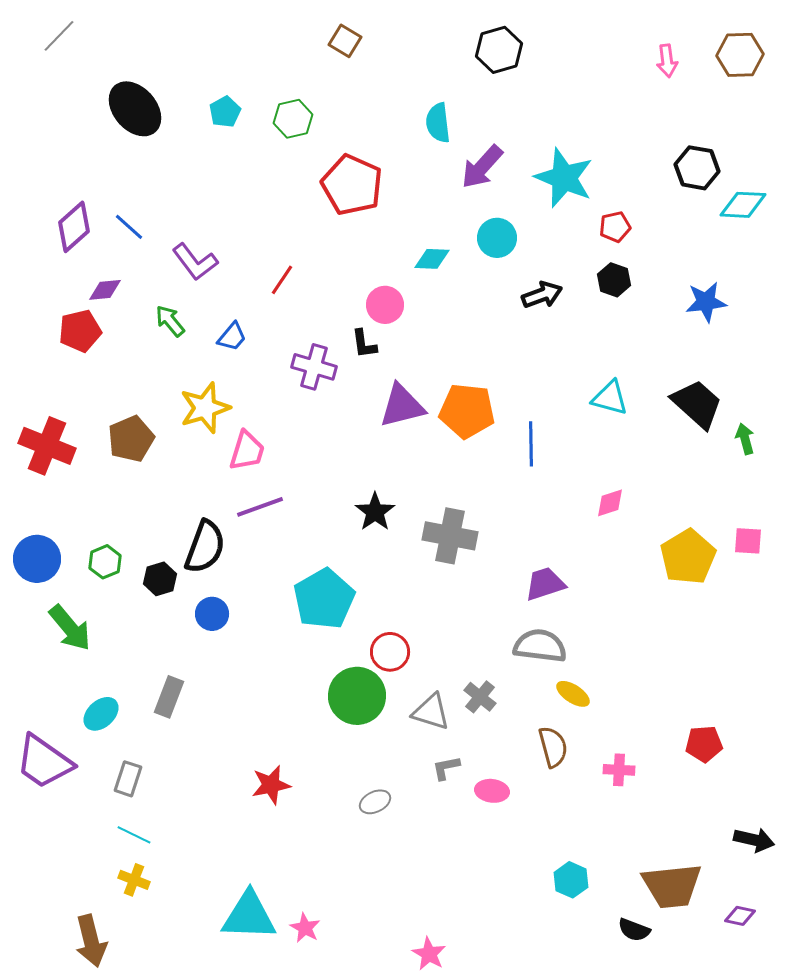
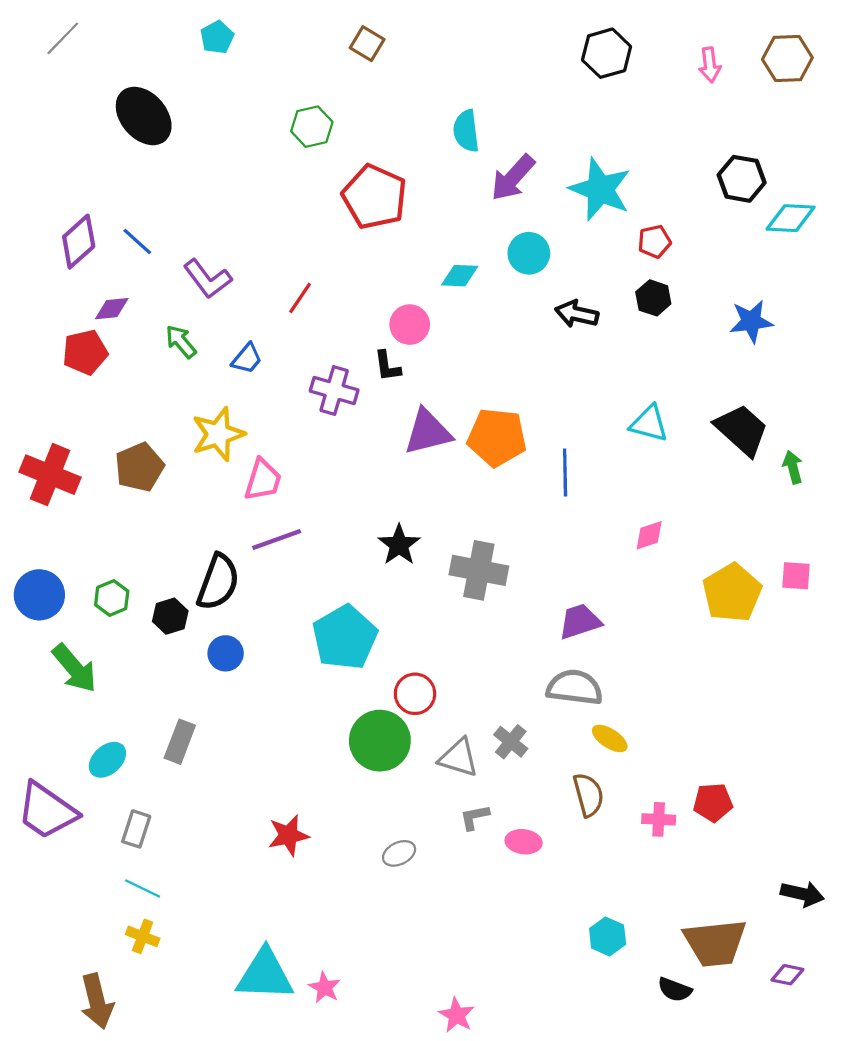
black hexagon: (499, 50) -> (607, 53), moved
cyan pentagon: (225, 112) -> (217, 37), moved
black arrow: (542, 295) -> (577, 314), turned -147
red pentagon: (704, 744) -> (713, 802), moved

